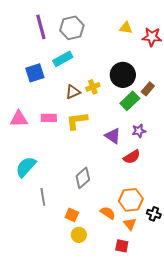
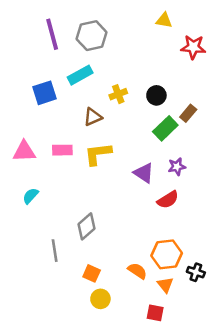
yellow triangle: (126, 28) -> (164, 20), moved
black circle: (123, 75) -> (156, 95), size x0.6
yellow cross: (93, 87) -> (118, 94), moved
cyan semicircle: (26, 167) -> (31, 196), moved, size x0.6
gray diamond: (83, 178) -> (86, 226), moved

